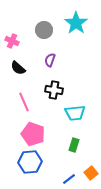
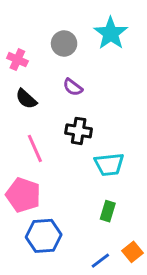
purple semicircle: (50, 60) -> (73, 87), turned -72
pink pentagon: (33, 134) -> (23, 195), moved

